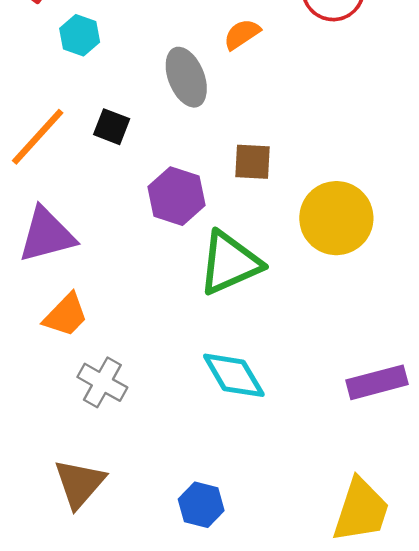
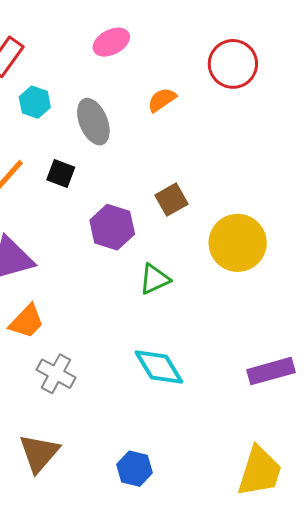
gray ellipse: (186, 77) -> (93, 122), moved
brown square: (253, 162) -> (171, 200), turned -32
green triangle: (230, 263) -> (155, 279), size x0.6

